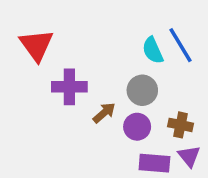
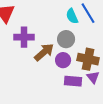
brown arrow: (104, 113) -> (44, 52), size x1.5
brown cross: (181, 125) -> (88, 59), size x1.5

